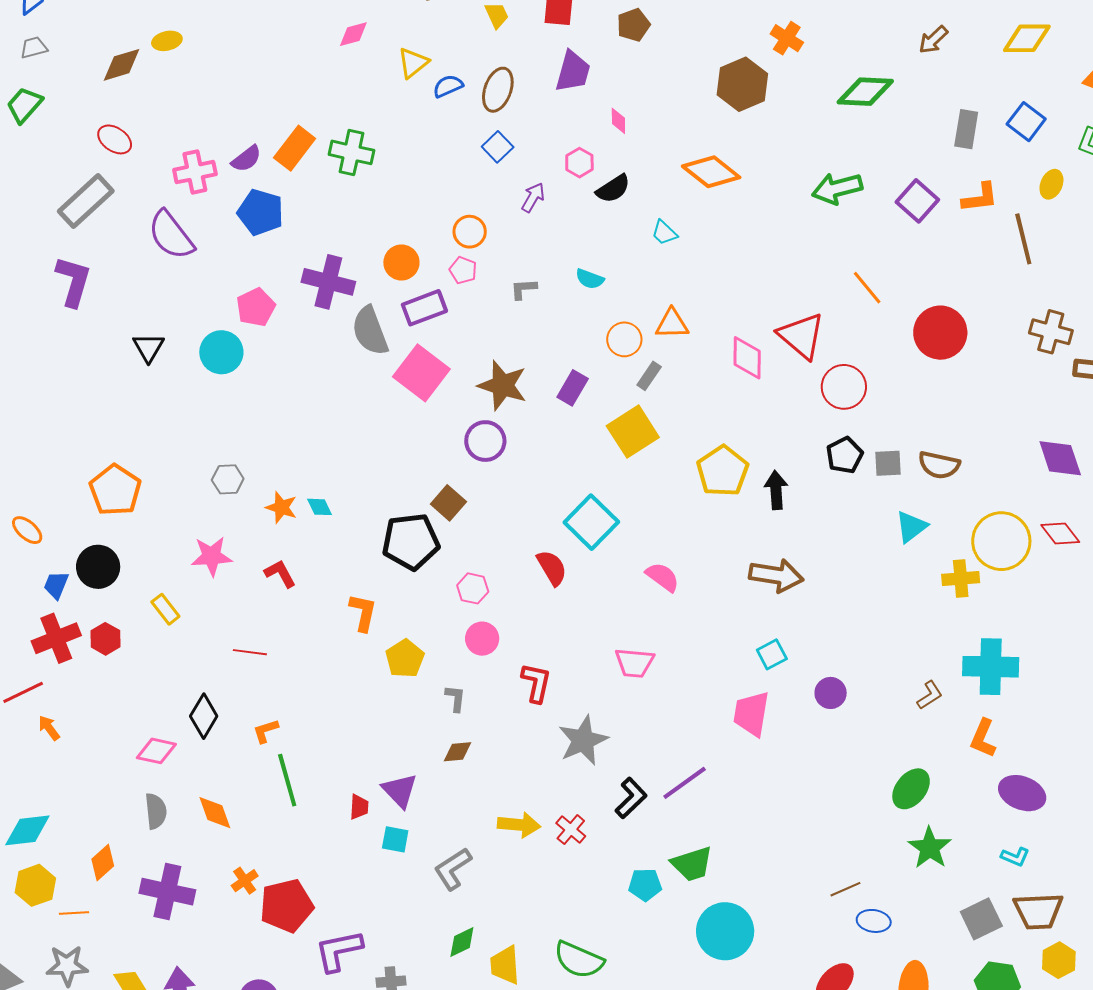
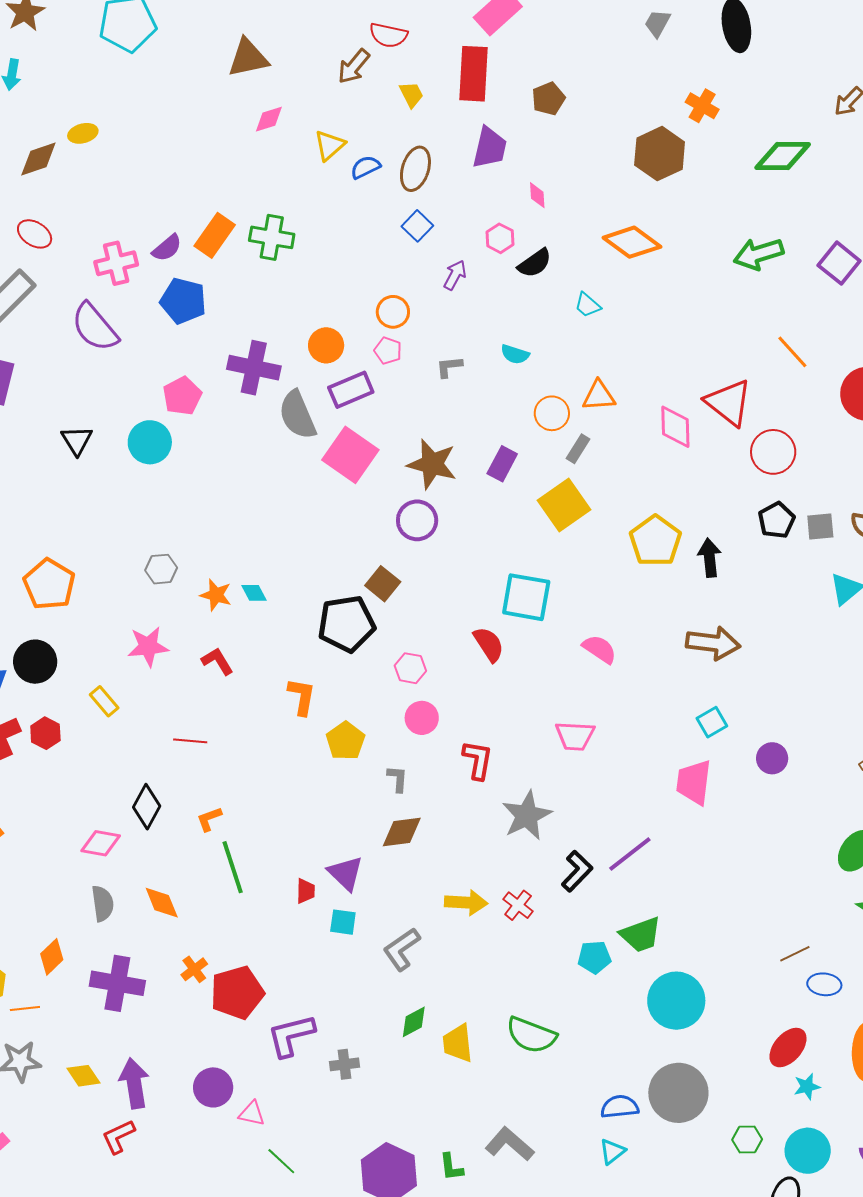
cyan square: (591, 522) -> (526, 597), turned -32
brown diamond: (458, 752) -> (402, 832), size x1.4

